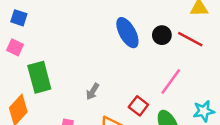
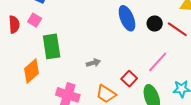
gray arrow: (93, 91) -> (93, 63), turned -144

